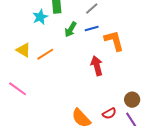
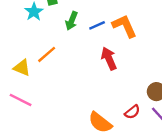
blue line: (92, 28) -> (97, 25), moved
yellow triangle: (23, 50) -> (22, 68), moved

